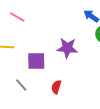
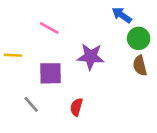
pink line: (17, 17) -> (49, 28), moved

